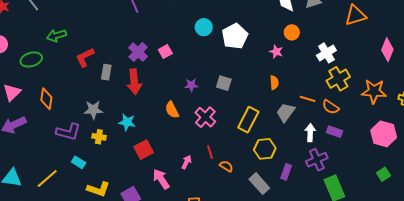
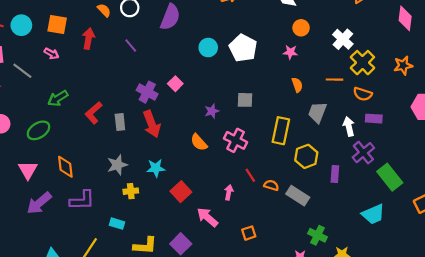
orange star: (374, 91) -> (403, 65), size x0.7
orange line: (307, 99) -> (334, 80), moved
purple L-shape: (68, 132) -> (82, 200), moved
gray rectangle: (259, 184) -> (298, 196), moved

